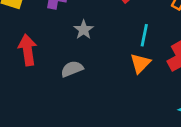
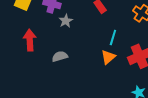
gray star: (84, 30) -> (66, 21), moved

